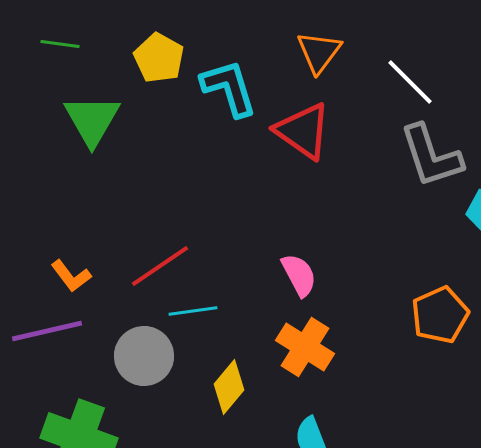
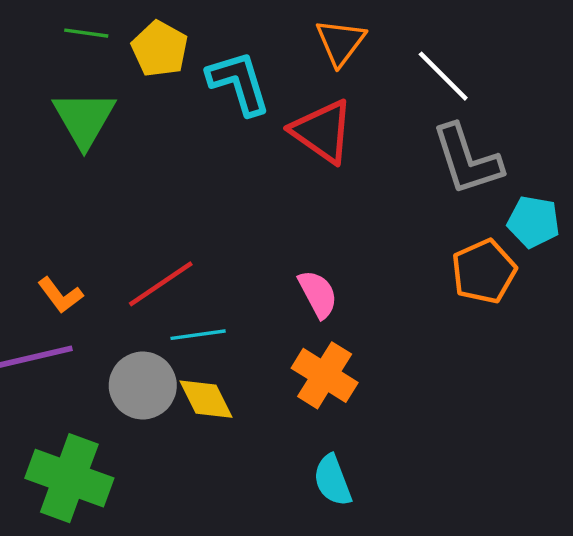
green line: (60, 44) -> (86, 33), moved
orange pentagon: (440, 315) -> (484, 271), moved
yellow diamond: (229, 387) -> (206, 399), moved, turned -66

